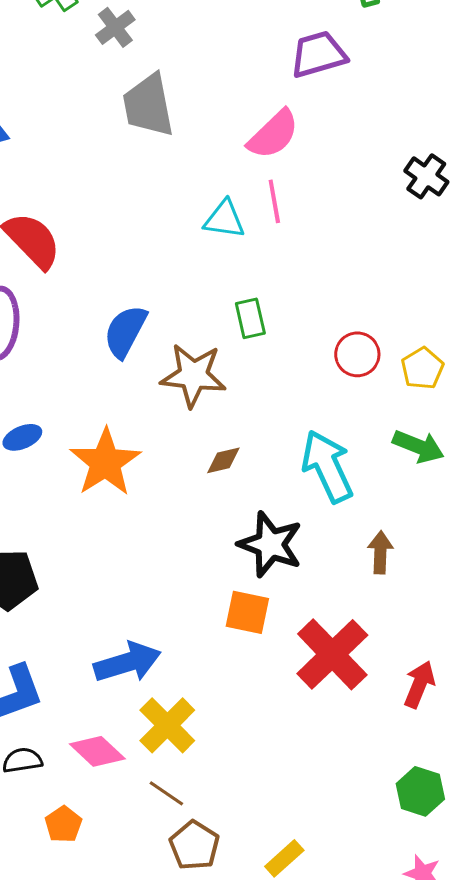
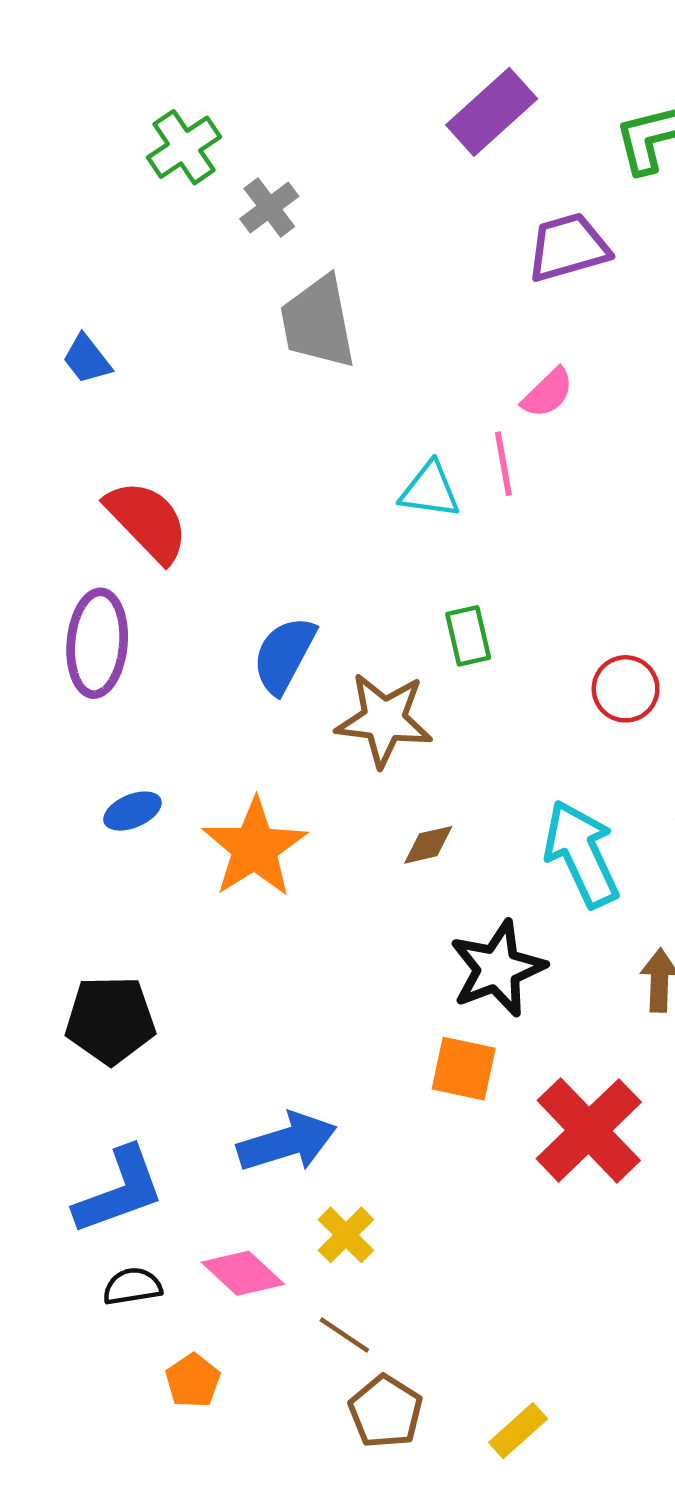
pink semicircle: (273, 134) -> (548, 393), moved, size x0.7
black star: (270, 544) -> (497, 969), turned 30
yellow cross: (167, 725) -> (346, 1235), size x0.7

